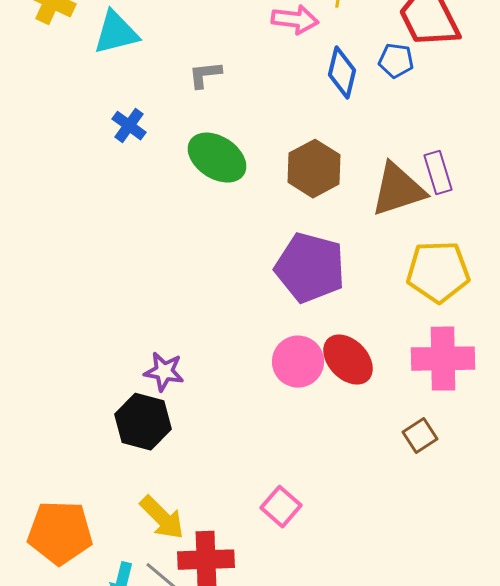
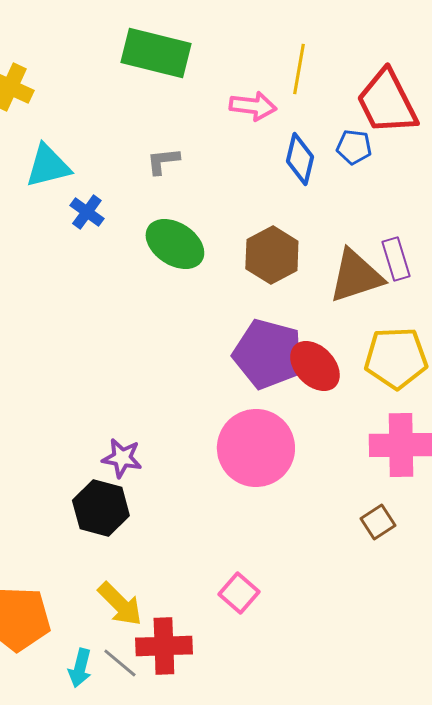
cyan triangle: (116, 33) -> (48, 166), moved
red ellipse: (348, 360) -> (315, 366), moved
pink circle: (298, 362) -> (256, 448), size x1.5

